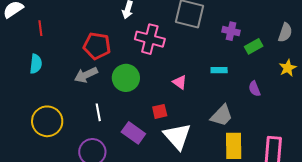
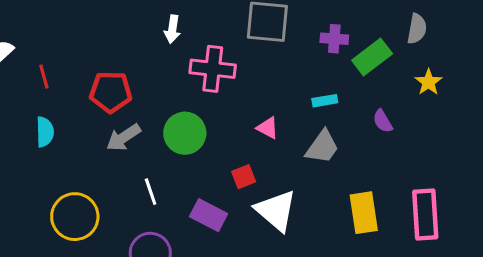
red pentagon: (97, 46) -> (111, 92), moved
green rectangle: (254, 46) -> (372, 57), size x1.4
gray trapezoid: (222, 116) -> (322, 147), moved

